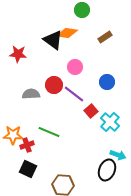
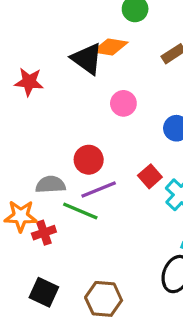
red circle: (54, 85) -> (89, 160), moved
gray semicircle: (31, 94) -> (51, 185), moved
purple line: (74, 94) -> (99, 190), moved, turned -60
black square: (28, 169) -> (44, 292), moved

